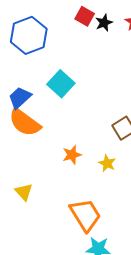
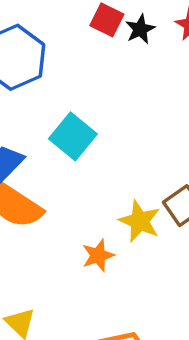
yellow star: (107, 163) -> (140, 221), moved, size x1.4

